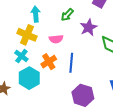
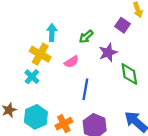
pink semicircle: (56, 39) -> (71, 62), turned -32
orange cross: (49, 62) -> (64, 124), moved
cyan hexagon: (29, 78) -> (36, 117), moved

